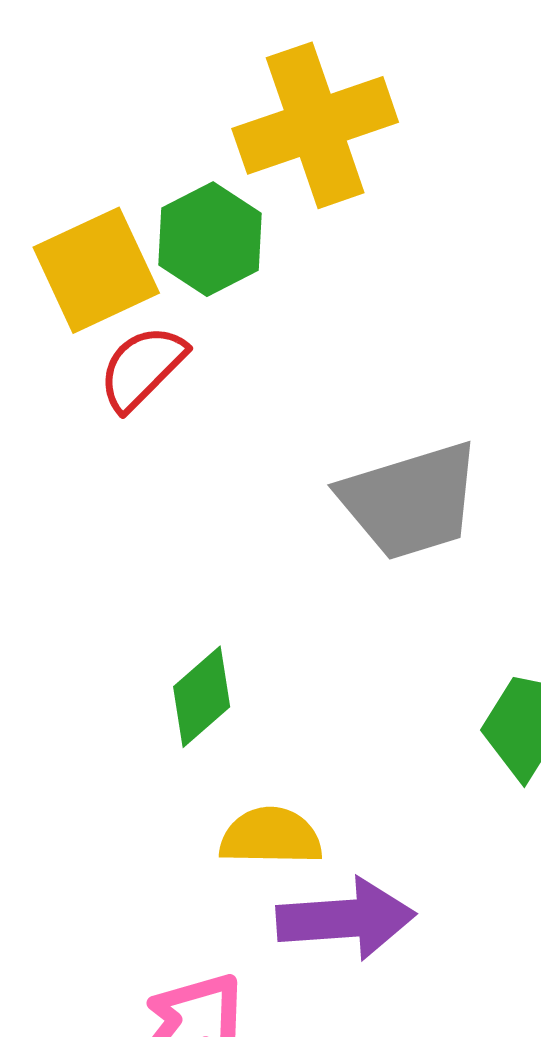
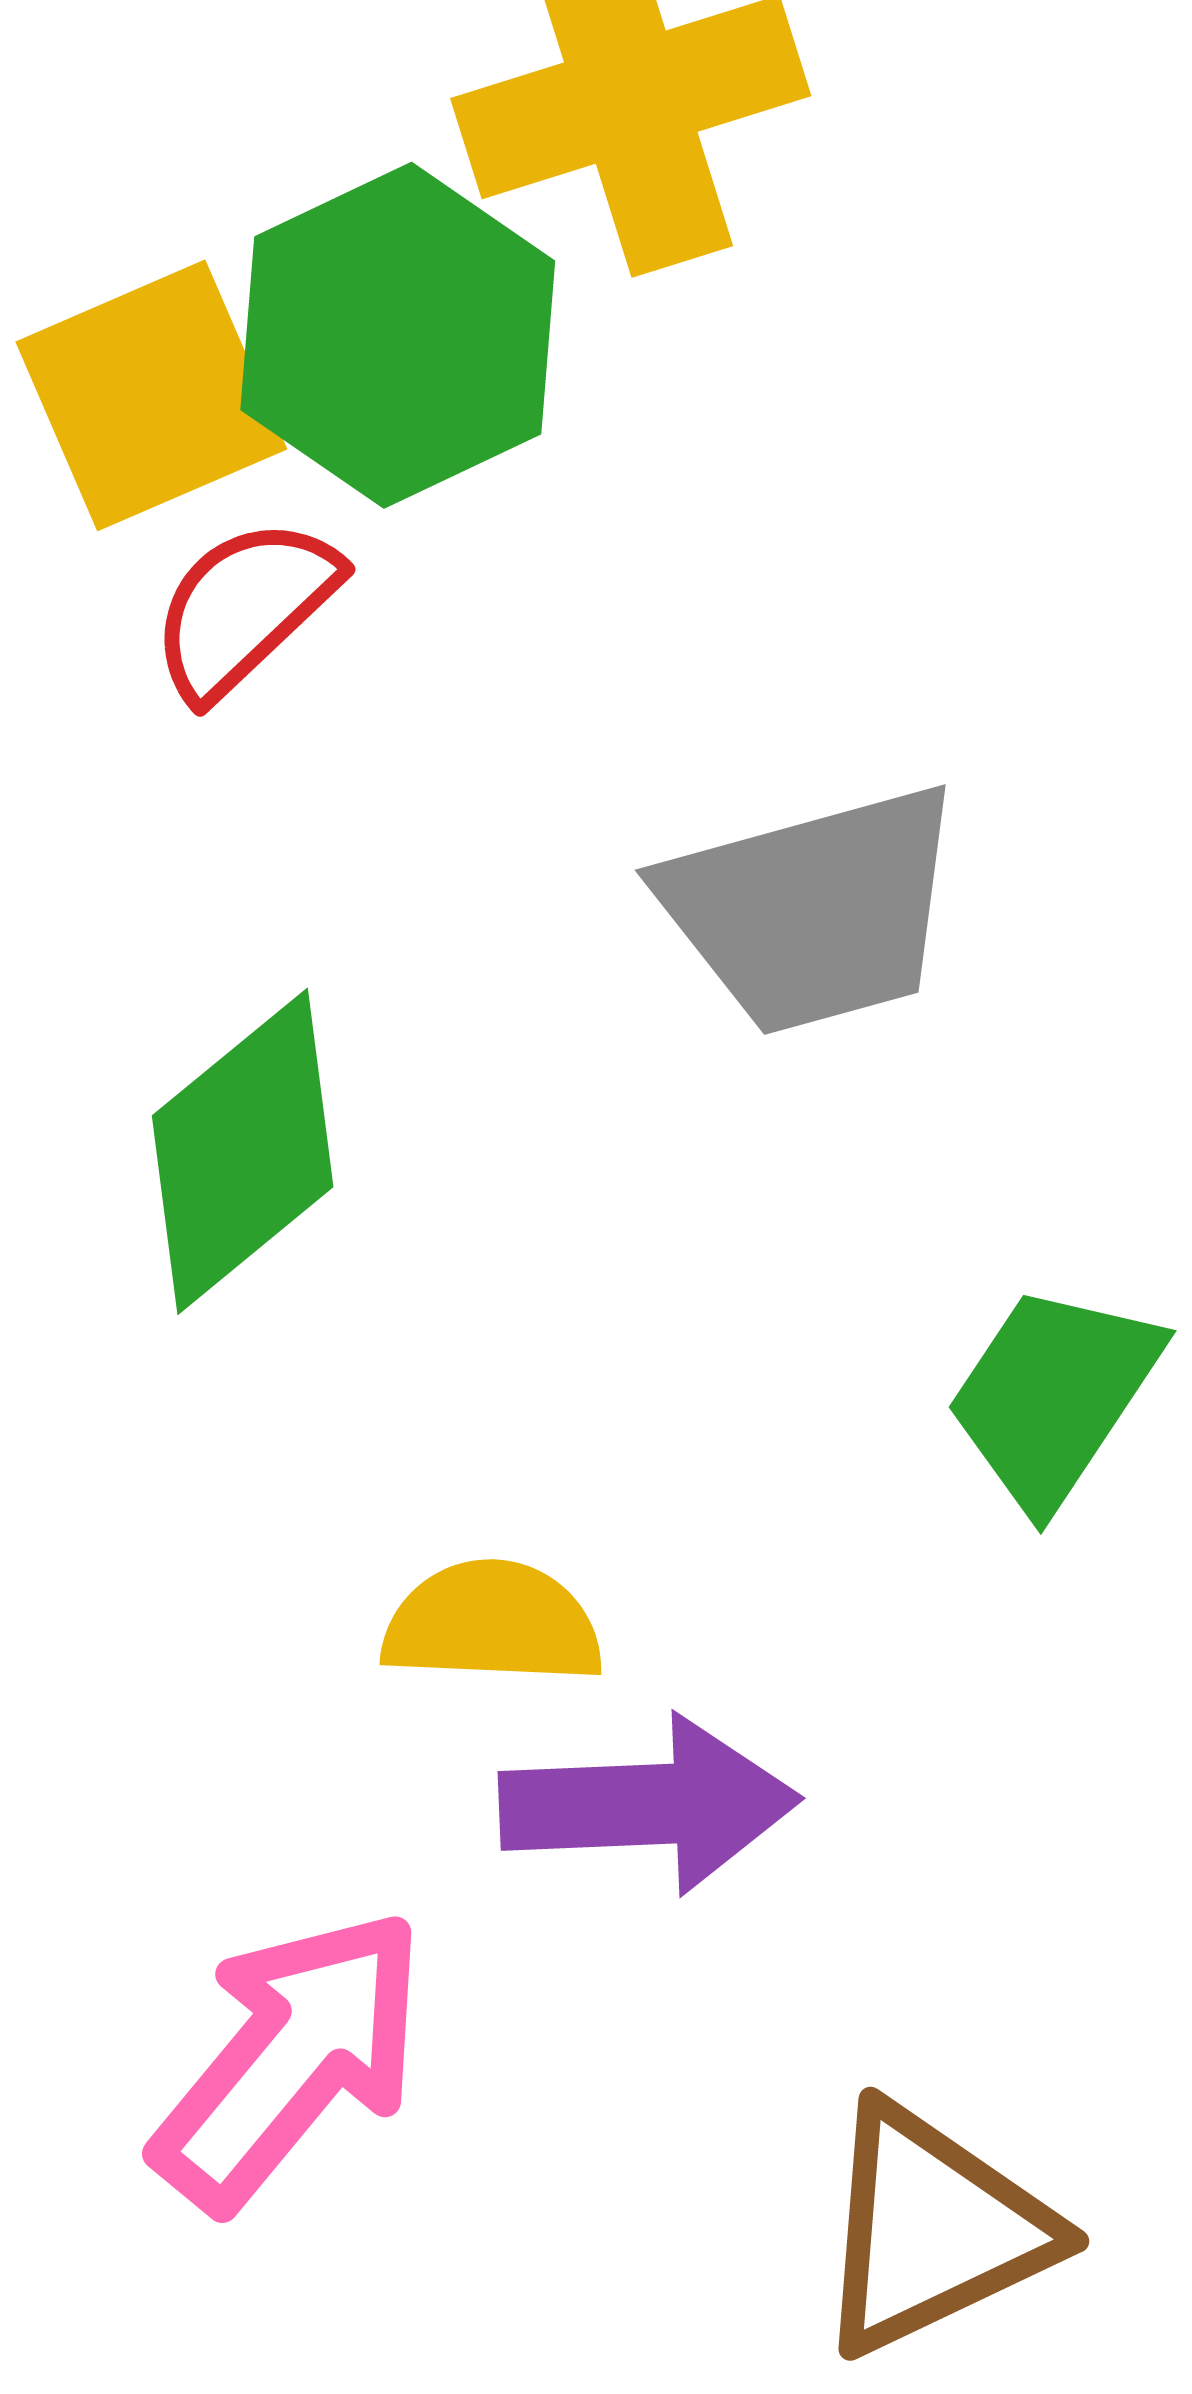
green hexagon: (210, 239) -> (398, 335), size x1.4
green diamond: (202, 697) -> (243, 1151), moved, size x1.5

